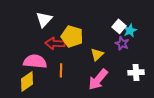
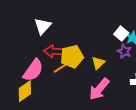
yellow pentagon: (72, 36) -> (72, 57), moved, turned -30
pink semicircle: (35, 61) -> (33, 70), turned 120
orange line: (61, 70) -> (60, 68), moved, turned 56

